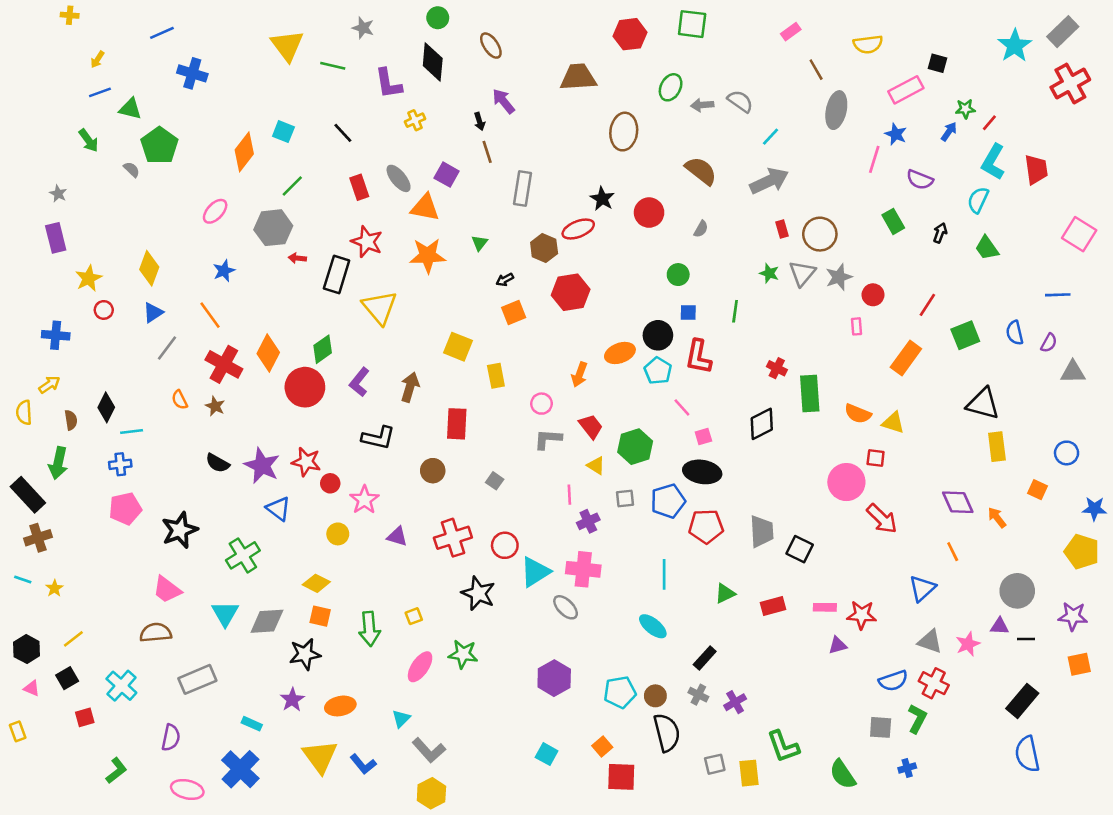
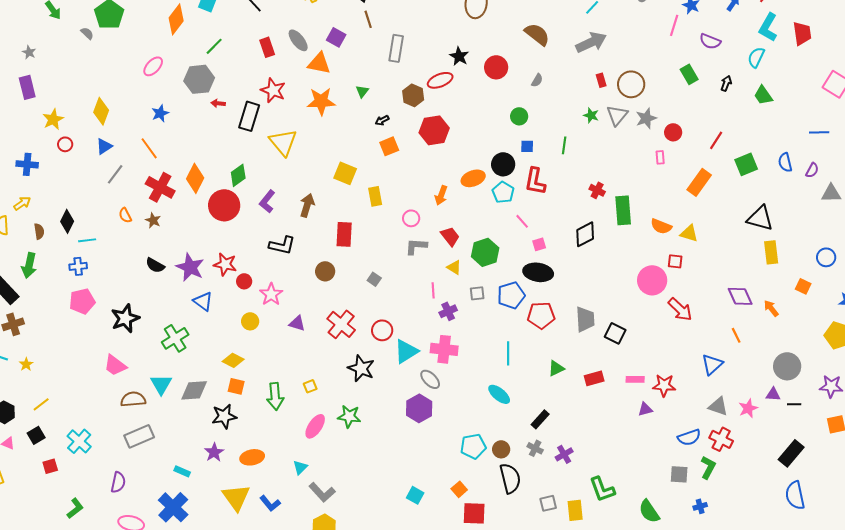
red cross: (453, 538) -> (341, 324), turned -32
brown semicircle: (156, 633) -> (133, 399), moved
purple hexagon: (554, 678) -> (419, 408), moved

